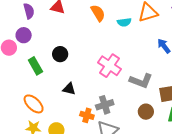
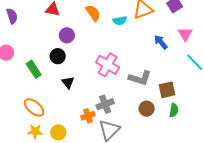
purple semicircle: (29, 11) -> (12, 16), moved
purple circle: (24, 35) -> (67, 35), moved
black triangle: (69, 89) -> (68, 82), moved, turned 40
orange cross: (87, 115) -> (88, 116), turned -32

